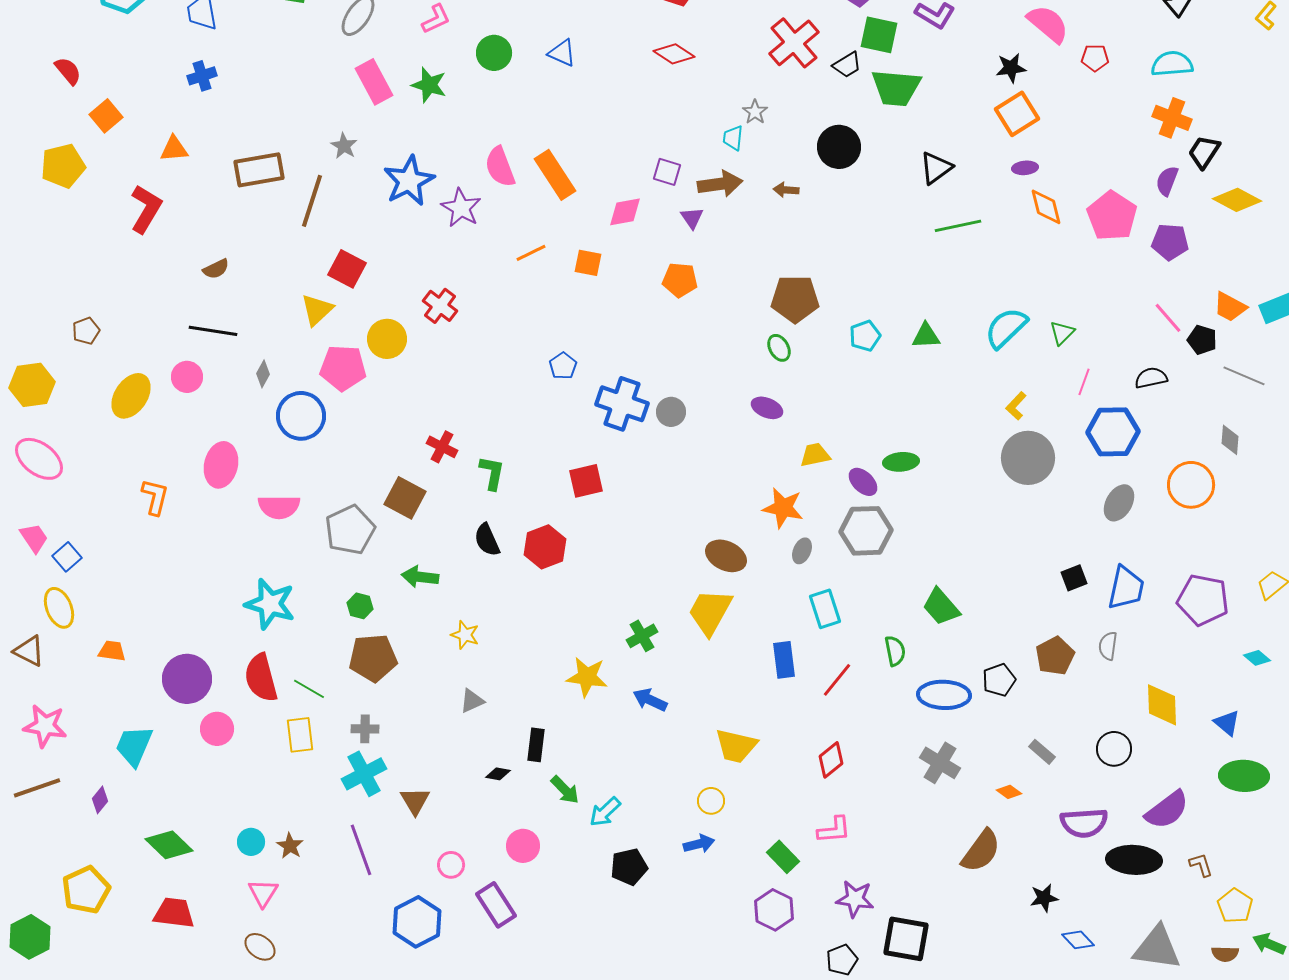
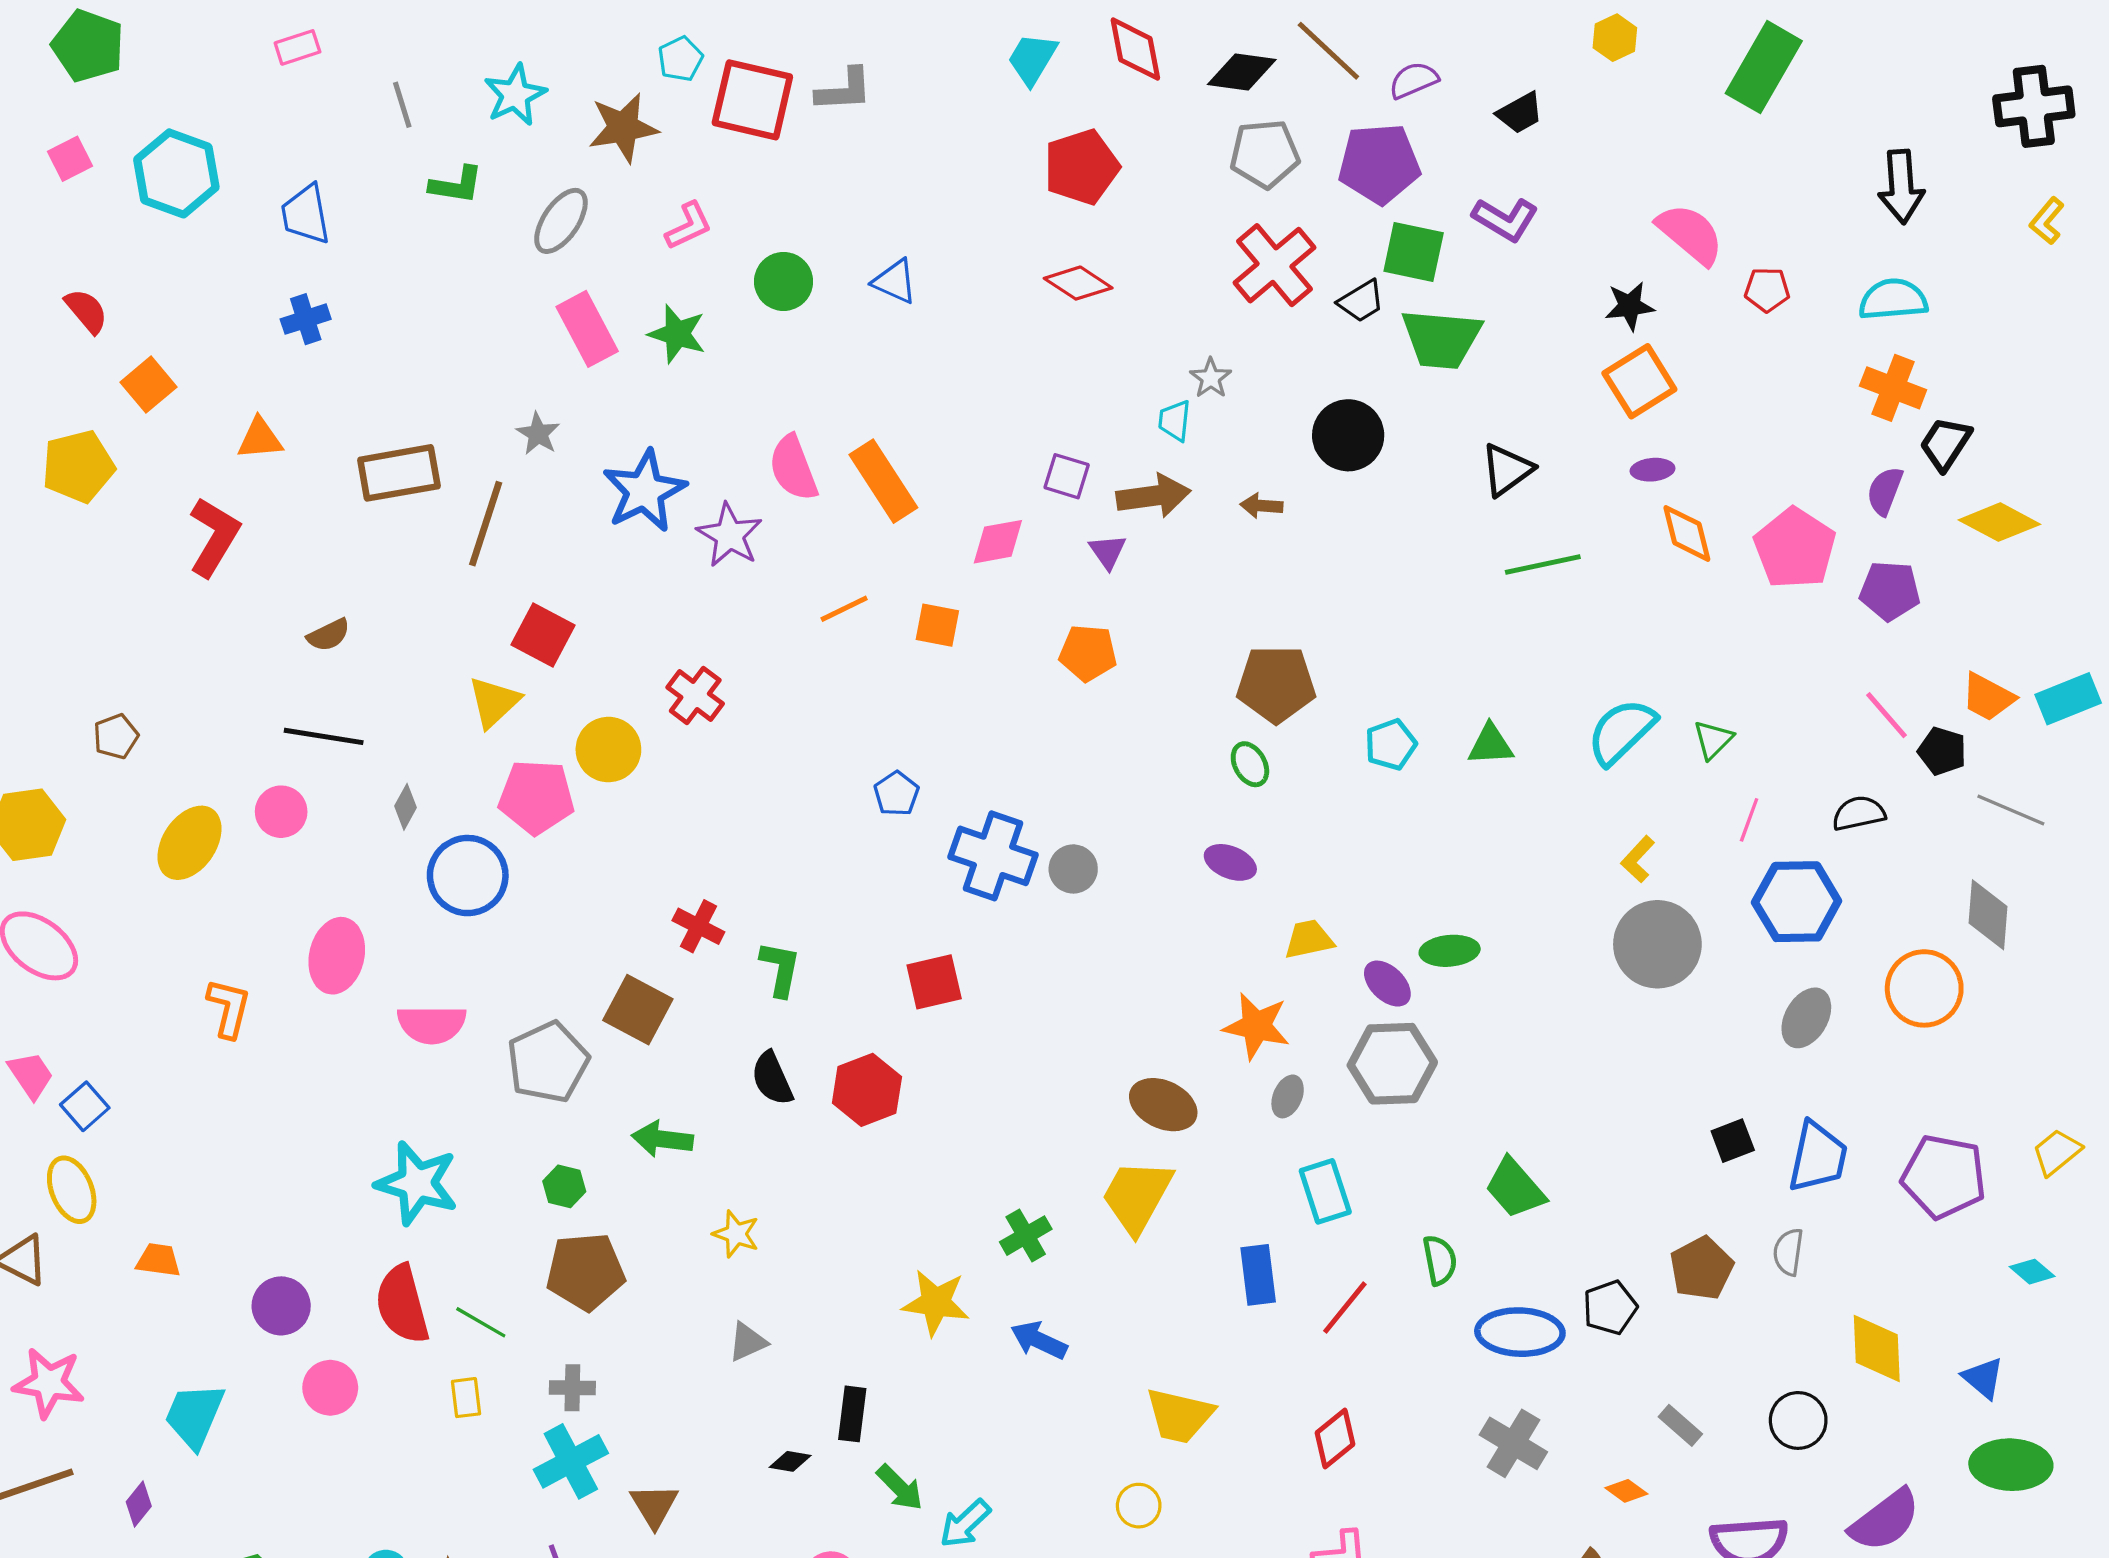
gray diamond: (1230, 440) -> (1988, 915), size x1.4
purple circle: (187, 679) -> (281, 1306), size x0.7
yellow rectangle: (300, 735) -> (466, 1398), size x0.7

